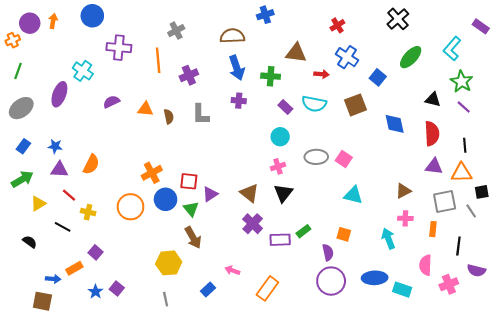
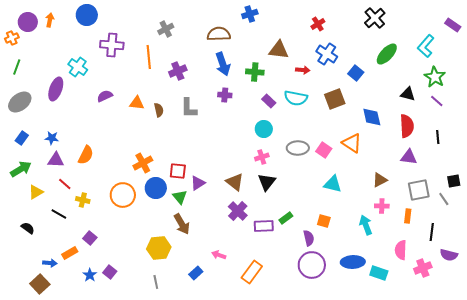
orange triangle: (462, 173) -> (352, 143), moved, turned 35
brown square: (42, 301) -> (40, 284), turned 36

